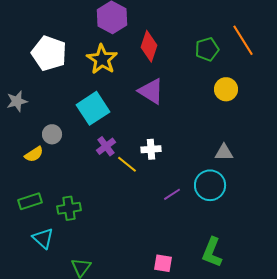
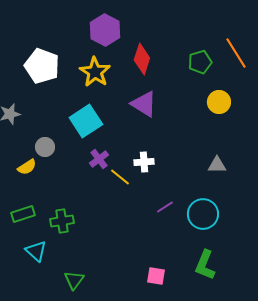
cyan circle: (210, 185) -> (203, 214), moved

